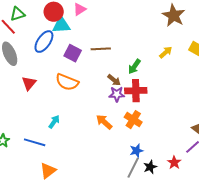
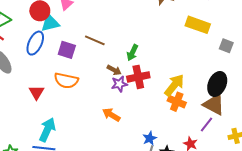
brown line: (101, 49) -> (95, 40), turned 36
yellow arrow: (166, 52) -> (174, 85), moved, size x1.6
red triangle: (29, 83) -> (36, 92), moved
orange cross: (133, 120) -> (177, 102), moved
cyan arrow: (54, 122) -> (47, 130), moved, size x1.6

